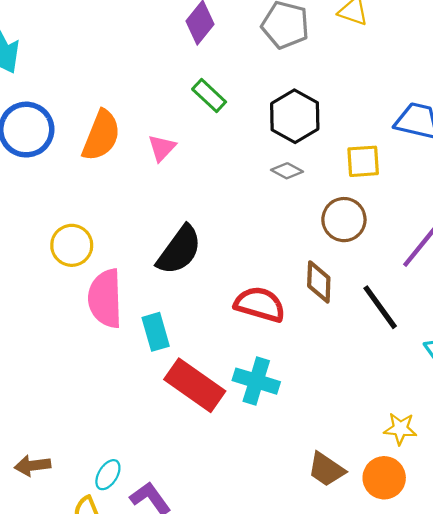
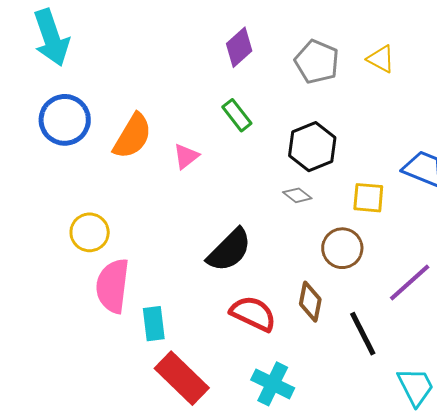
black semicircle: (179, 250) -> (229, 250), moved
cyan cross: (256, 381) -> (273, 384), moved

